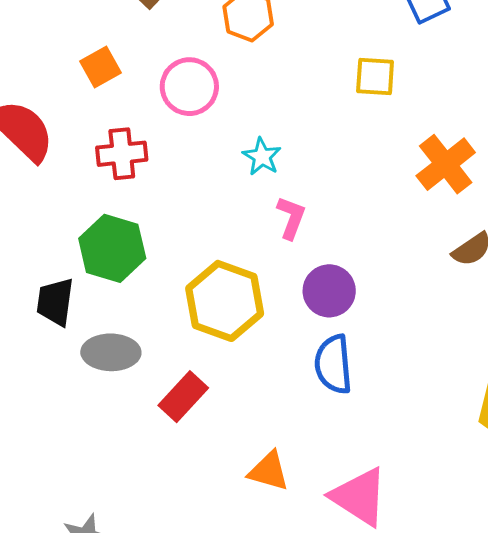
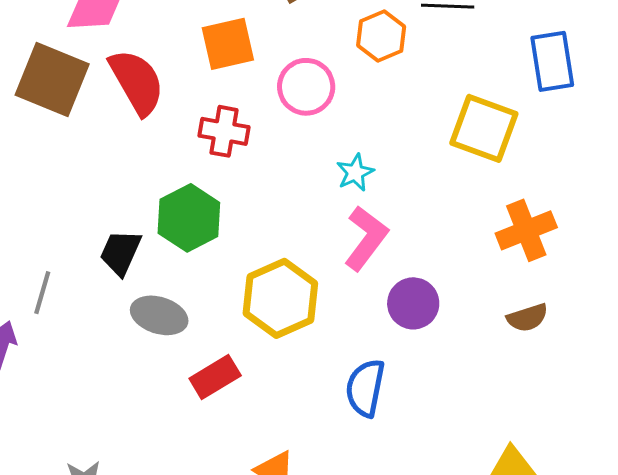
orange square: (101, 67) -> (228, 44), size x1.4
yellow square: (375, 77) -> (484, 128), size x1.6
pink L-shape: (291, 218) -> (366, 238), size x1.5
purple circle: (329, 291) -> (413, 303), moved

